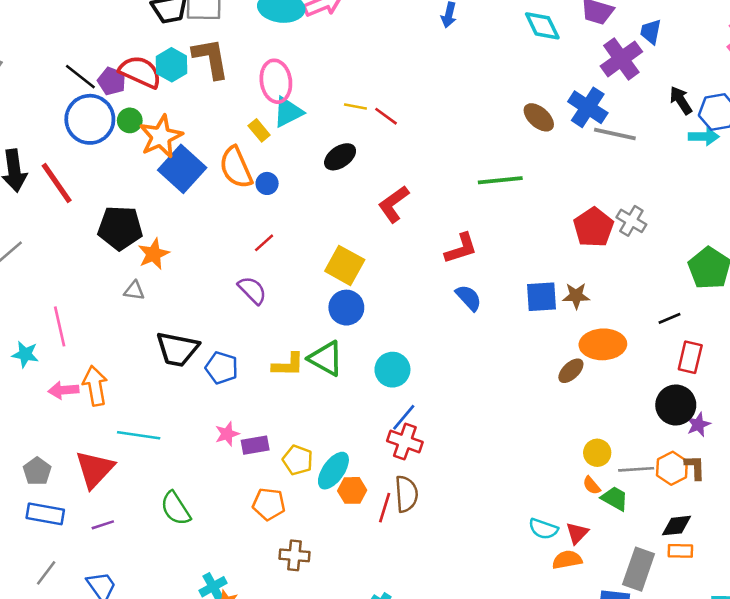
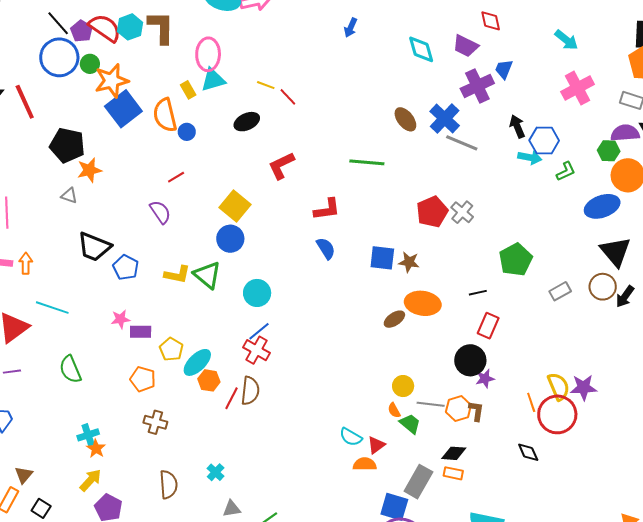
orange arrow: (95, 386) -> (26, 263), size x0.7

